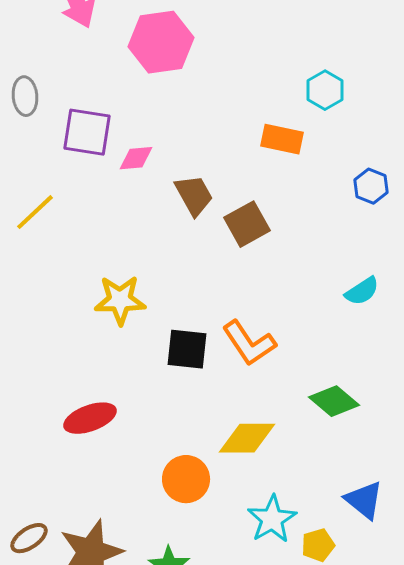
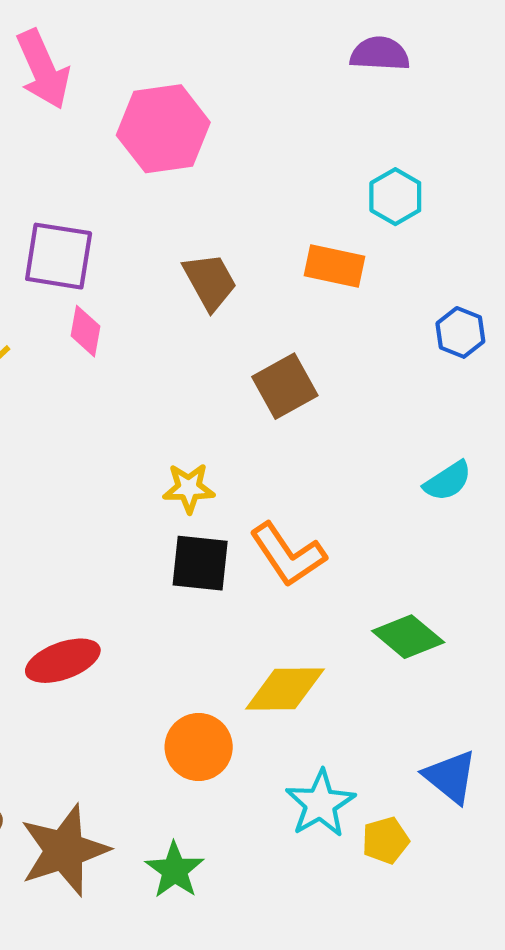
pink diamond: (136, 158) -> (85, 331), moved, turned -75
brown trapezoid: (194, 195) -> (210, 282), moved
yellow star: (120, 300) -> (189, 488), moved, size x0.7

